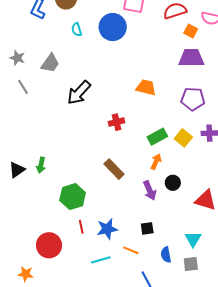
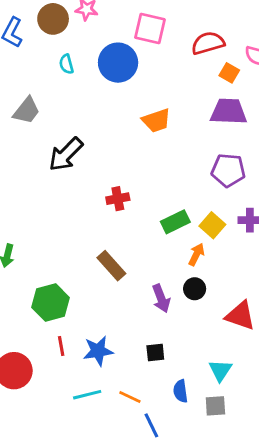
orange trapezoid: (146, 87) -> (156, 121), moved, turned 145
orange arrow: (156, 162) -> (196, 254), moved
orange line: (131, 250) -> (130, 397), moved

